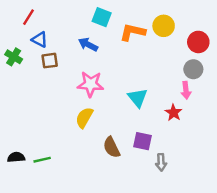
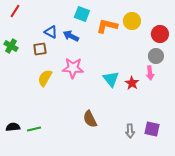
red line: (29, 17) -> (15, 11), moved
blue triangle: (40, 39) -> (51, 32), moved
red star: (174, 113) -> (132, 83), moved
yellow semicircle: (84, 118) -> (45, 78), moved
purple square: (143, 141) -> (152, 129), moved

